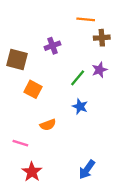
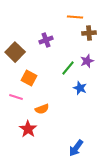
brown square: (17, 59) -> (15, 52), turned 30
blue star: (80, 106) -> (80, 88), moved
pink line: (20, 143) -> (16, 97), moved
red star: (32, 172) -> (28, 129), moved

